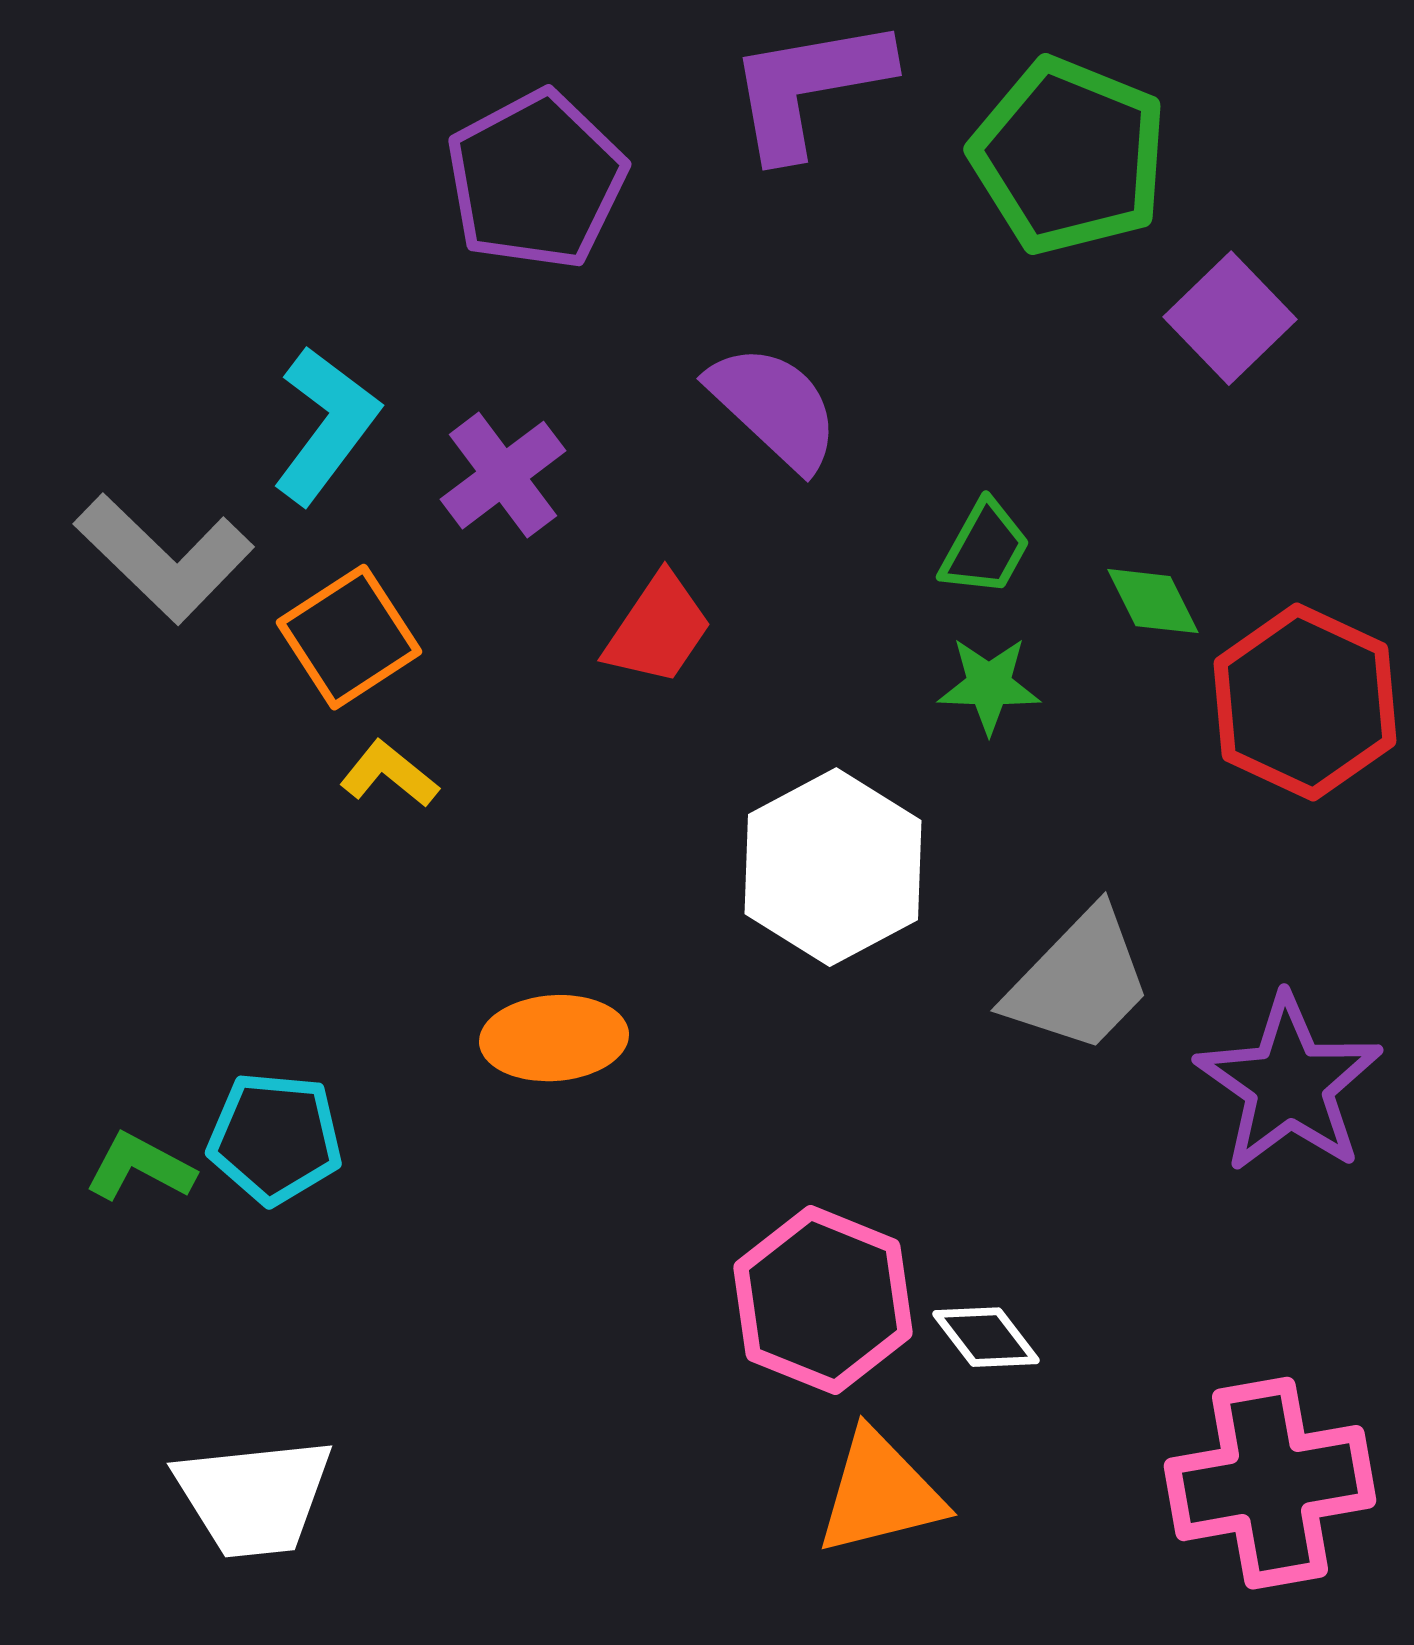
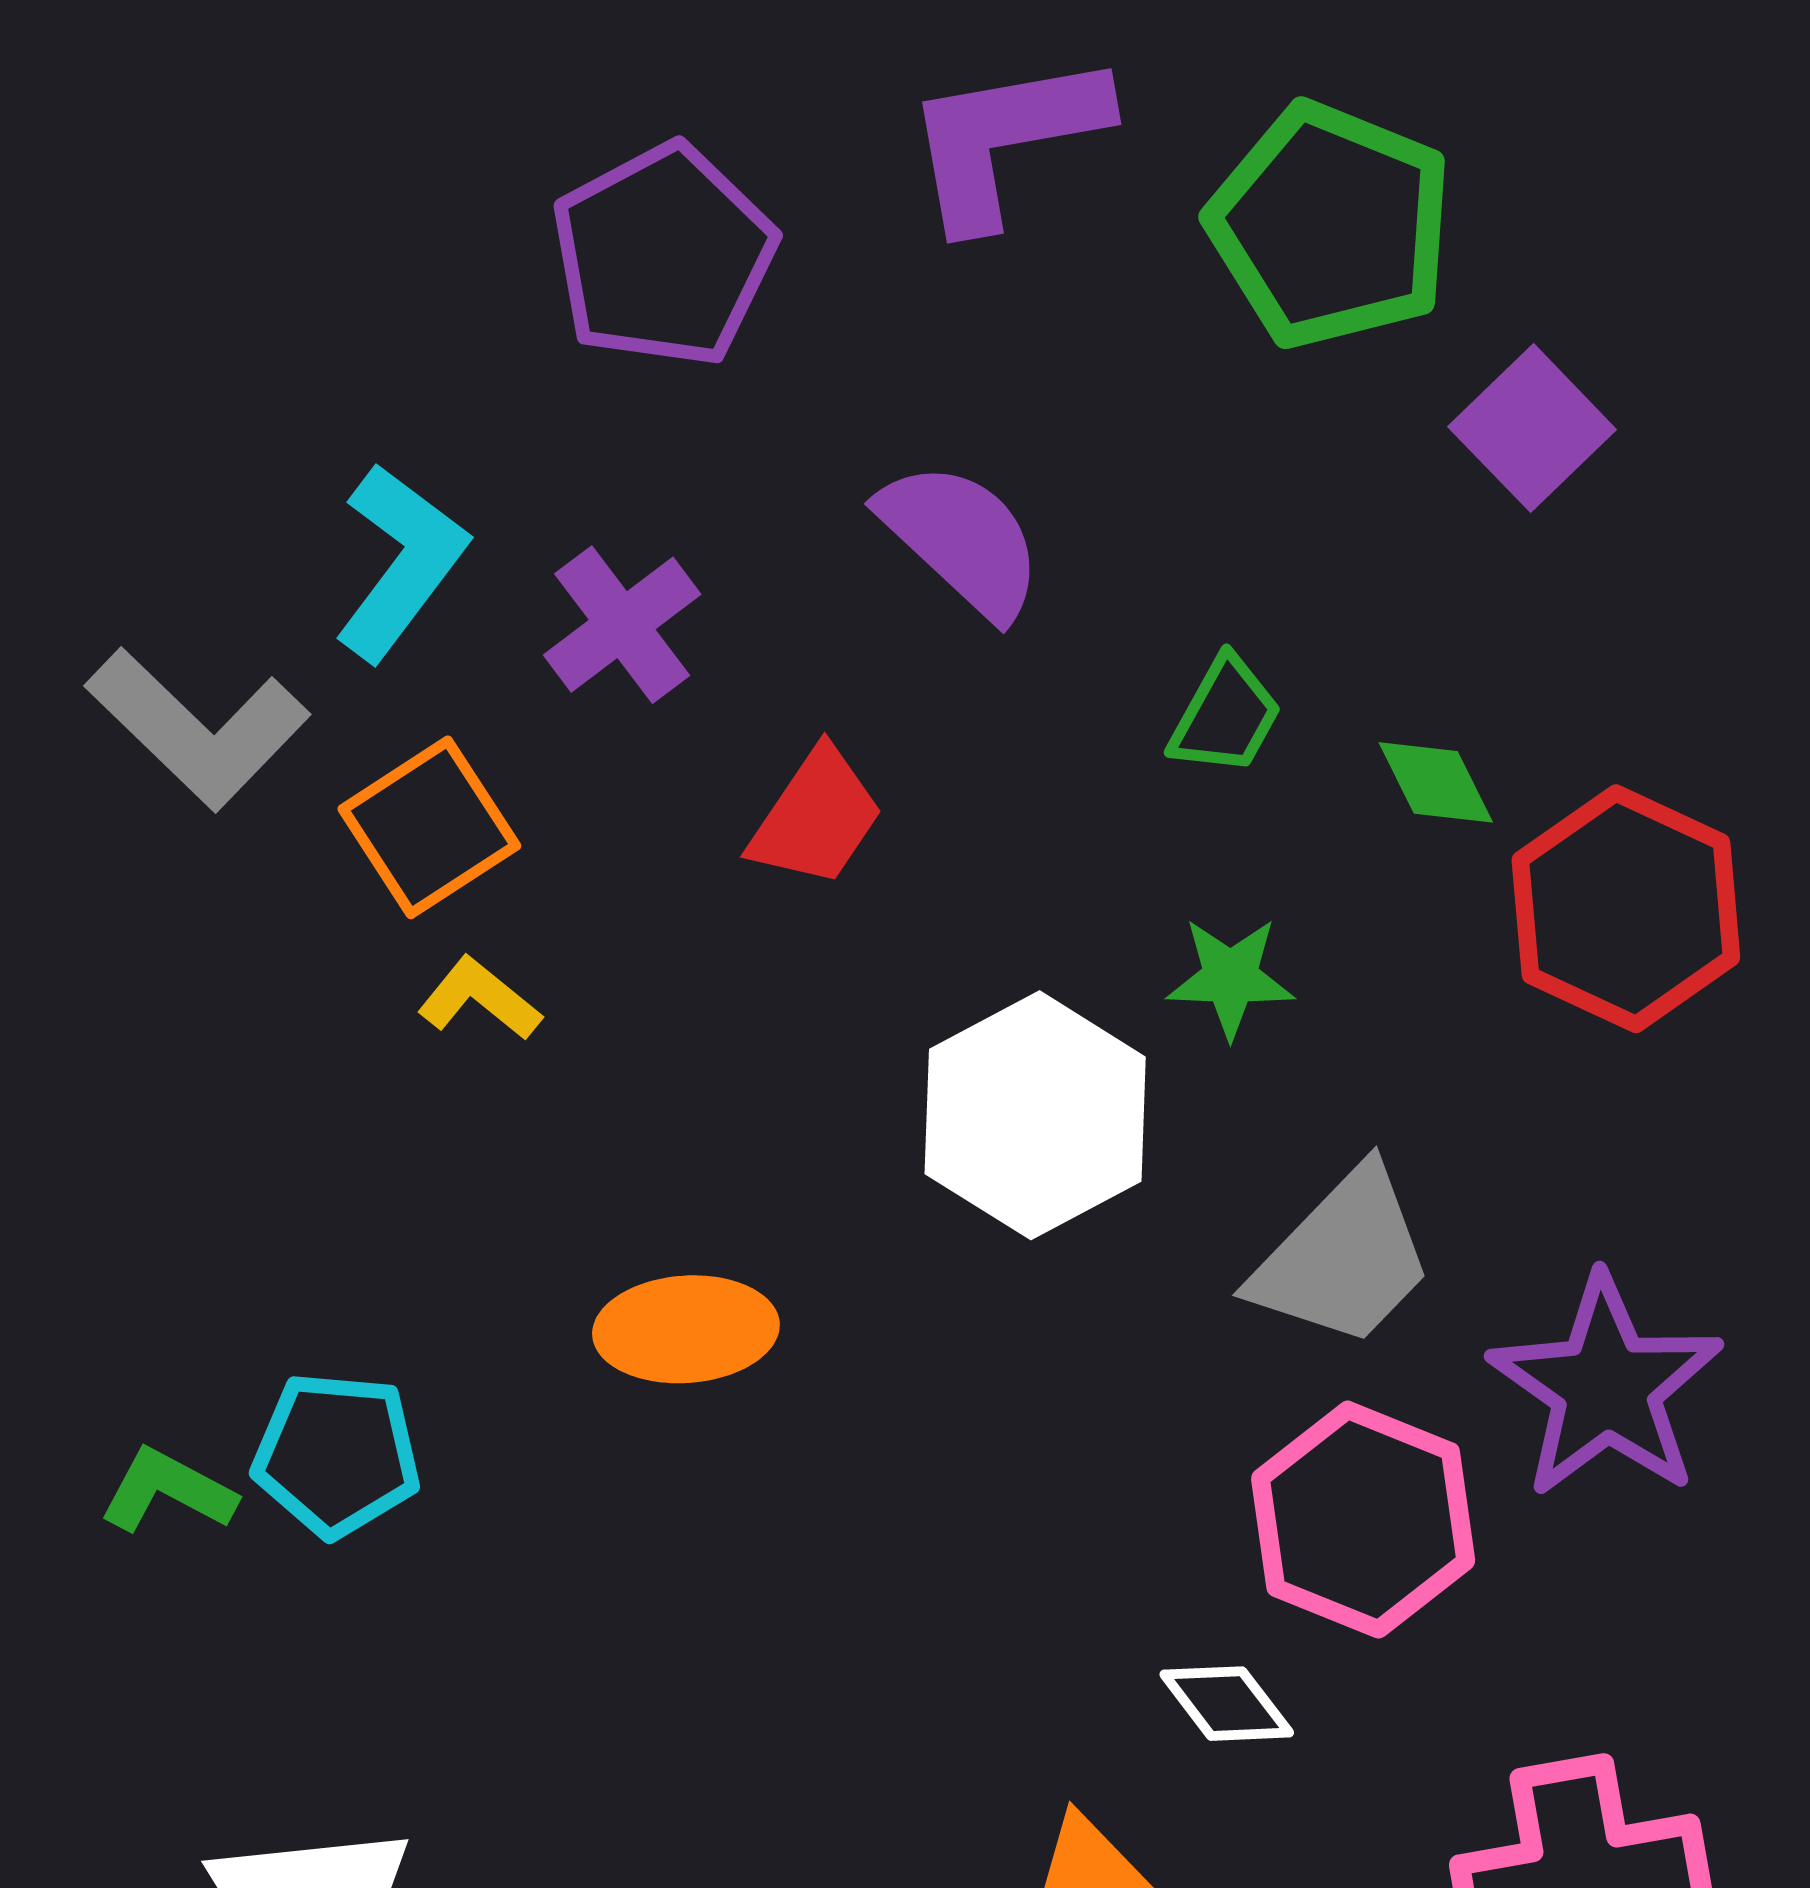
green star: (989, 685) -> (1230, 978), moved
pink hexagon: (823, 1300) -> (1363, 1520), moved

